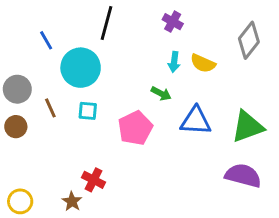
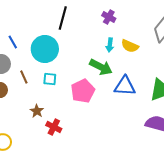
blue line: (46, 40) -> (13, 42), moved
green arrow: (161, 94) -> (101, 67), size x1.6
brown star: (72, 201) -> (37, 111), moved

